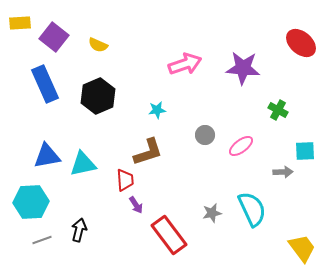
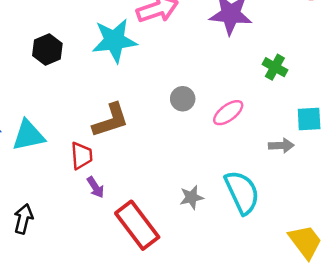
black hexagon: (98, 96) -> (47, 49), size x0.7
cyan star: (157, 110) -> (114, 41), moved, size x2.0

